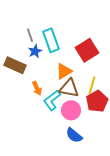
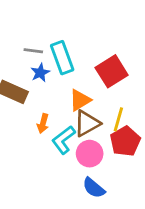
gray line: (30, 35) -> (33, 51), turned -64
orange arrow: (37, 88) -> (43, 123), turned 40
brown triangle: (69, 88) -> (87, 123), turned -40

